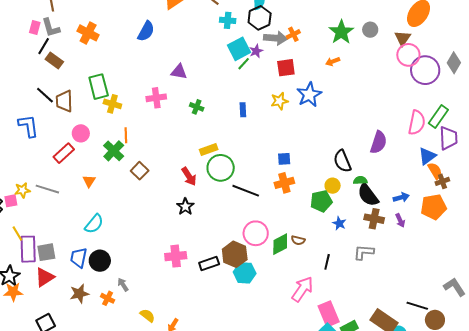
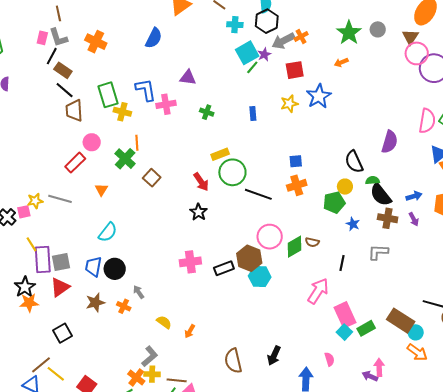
gray arrow: (276, 38) -> (283, 41), turned 150
black line: (45, 95) -> (65, 90), moved
blue L-shape: (28, 126) -> (146, 90), moved

